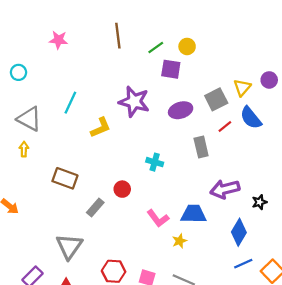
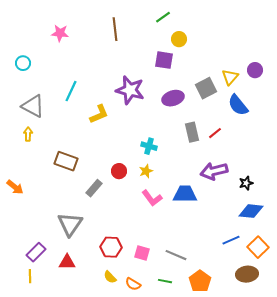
green line: (156, 48) -> (163, 17), moved
red line: (225, 126) -> (215, 133), moved
blue diamond: (239, 232) -> (251, 211), moved, turned 65
yellow star: (179, 241) -> (146, 171), moved

